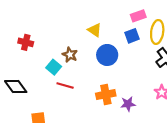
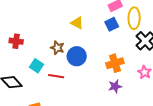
blue circle: (107, 55) -> (77, 56), moved
cyan square: (54, 67) -> (37, 66), moved
orange cross: (106, 95) -> (115, 63), moved

